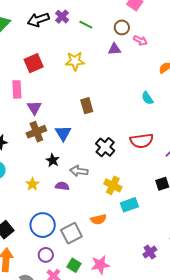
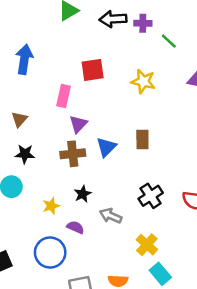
purple cross: (62, 17) -> (143, 23), turned 32
blue triangle: (63, 133) -> (106, 147), moved
yellow star: (32, 184) -> (51, 206), moved
purple semicircle: (62, 186) -> (75, 227), moved
cyan rectangle: (129, 205) -> (160, 274), turned 54
blue circle: (43, 225) -> (50, 253), moved

